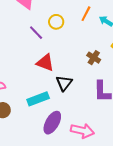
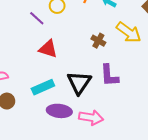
black triangle: (64, 83) -> (79, 83), moved, size x1.4
purple ellipse: (52, 123) -> (59, 111), turned 70

